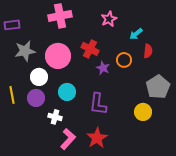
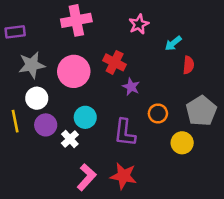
orange circle: (124, 60) -> (158, 113), moved
white circle: (39, 77) -> (37, 98), moved
white cross: (55, 117) -> (70, 139), moved, turned 32
red star: (97, 138) -> (123, 176), turned -30

